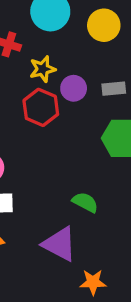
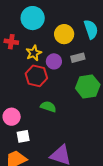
yellow circle: (104, 25) -> (64, 34), moved
green semicircle: (85, 202) -> (48, 107), moved

